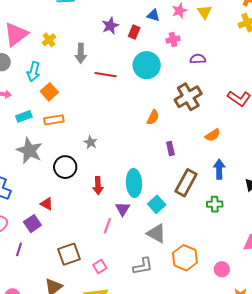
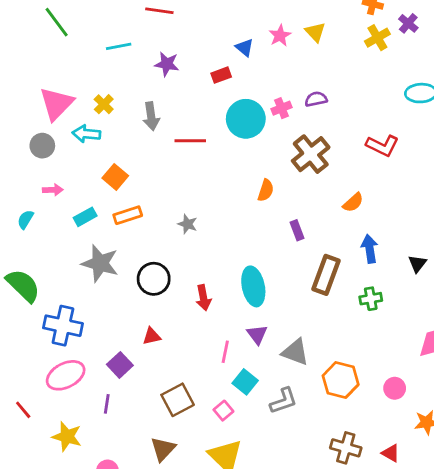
blue triangle: (153, 15) -> (244, 48), turned 32
purple star: (110, 26) -> (167, 64), moved, turned -30
red rectangle: (134, 32) -> (221, 75), turned 56
pink cross: (173, 40) -> (281, 108), moved
cyan arrow: (34, 72) -> (86, 134), moved, turned 90
gray star: (91, 142) -> (188, 224), moved
red triangle: (47, 204) -> (152, 336), moved, turned -32
cyan square: (157, 204) -> (245, 382), moved
purple triangle: (123, 209) -> (257, 334), moved

